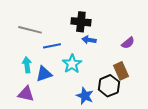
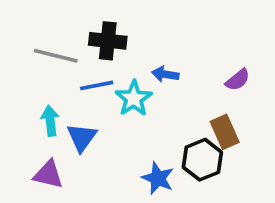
black cross: (81, 22) -> (108, 41), moved
cyan star: (72, 64) -> (134, 98), moved
blue triangle: (44, 74) -> (82, 137), turned -36

